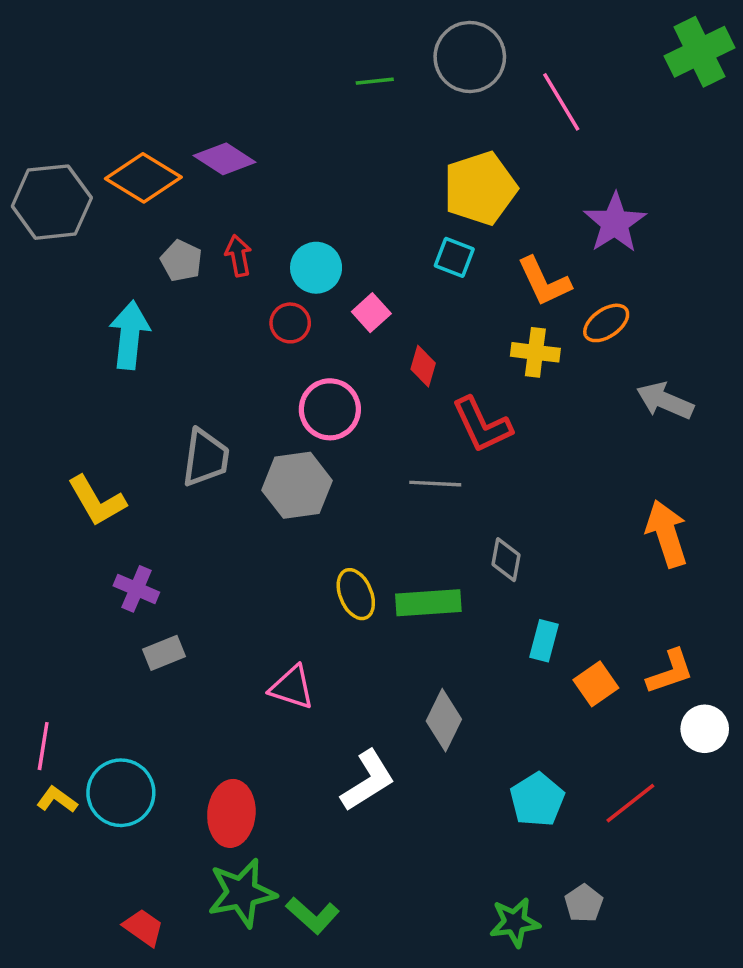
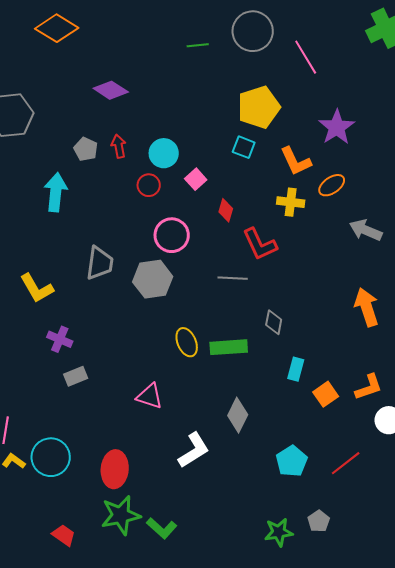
orange diamond: (143, 178) -> (57, 28), moved

